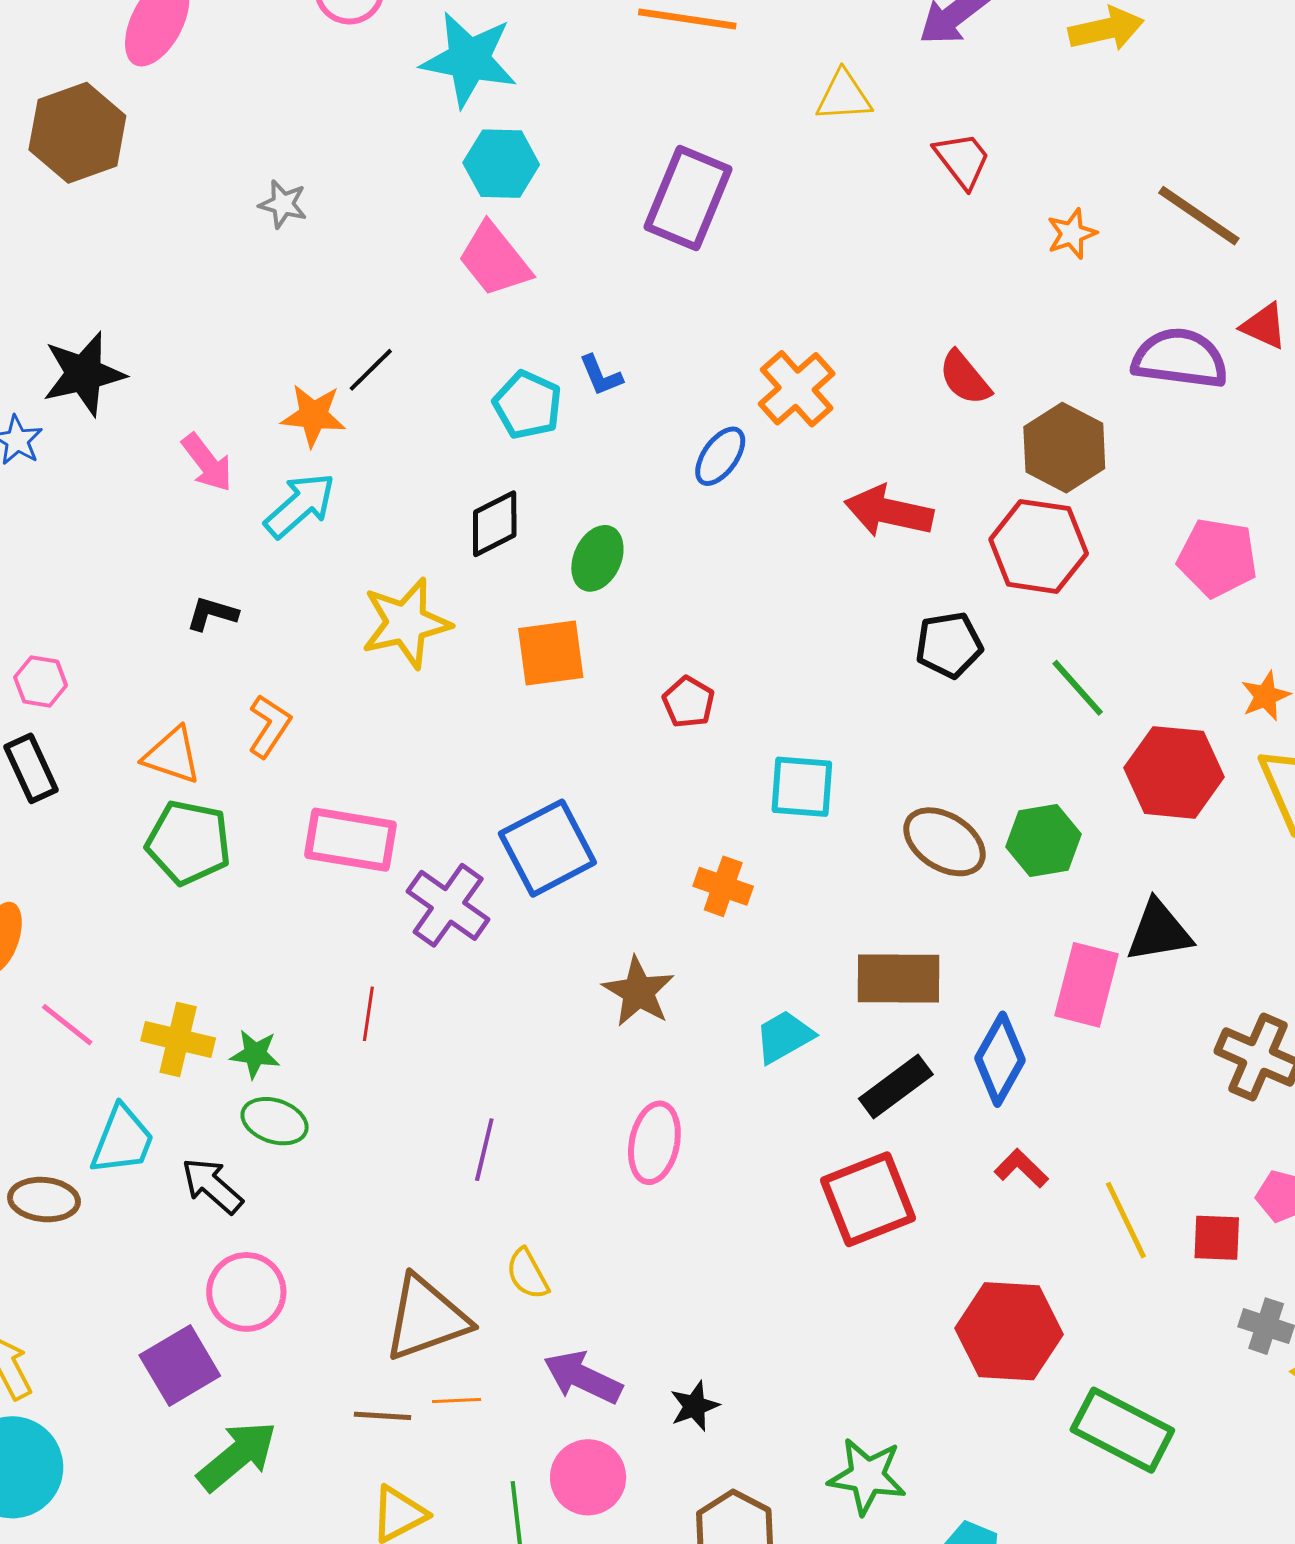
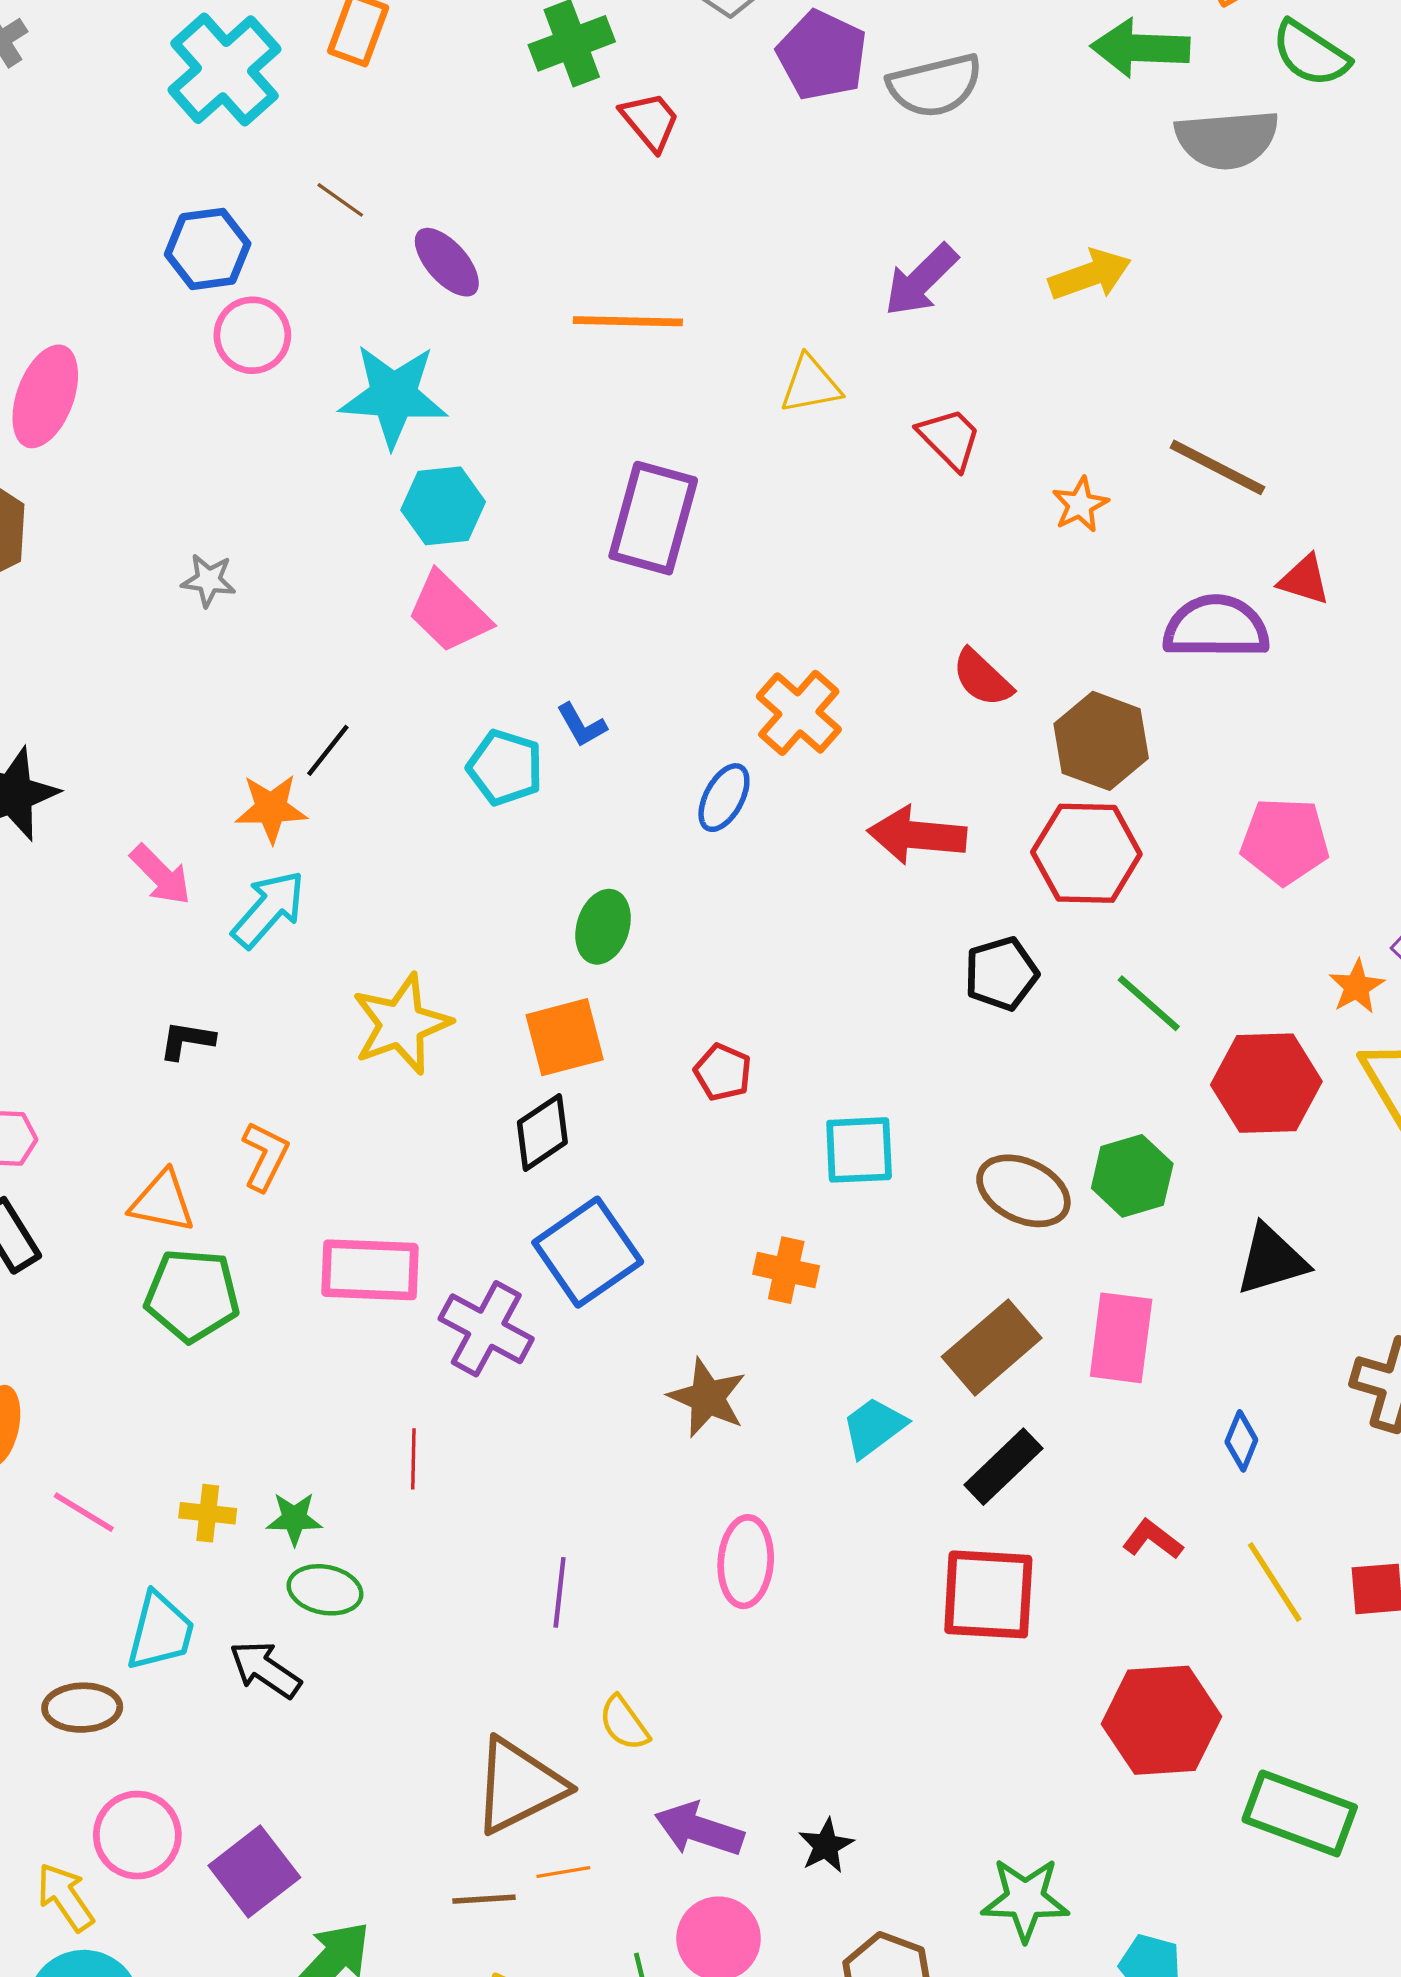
black diamond: (495, 524) -> (542, 1132), moved
brown rectangle: (899, 978) -> (992, 1347), turned -34
pink rectangle: (1087, 985) -> (1121, 1338), moved
yellow cross: (178, 1039) -> (208, 1513), size x0.7
blue diamond: (1000, 1059) -> (1241, 1441), moved, size x0.6
red square: (868, 1199) -> (988, 1594), turned 32
pink circle: (246, 1292) -> (137, 1835), moved

